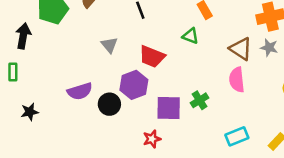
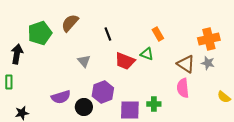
red trapezoid: (152, 57) -> (125, 61), moved
green cross: (200, 100) -> (154, 104), turned 32

